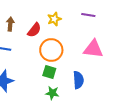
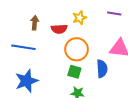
red semicircle: (34, 30) -> (59, 29), turned 49
blue semicircle: (78, 80) -> (102, 69), moved

